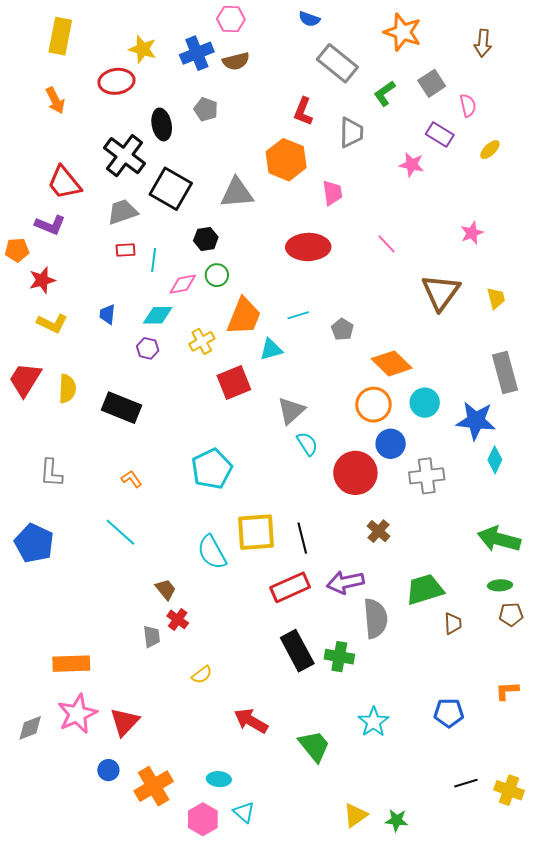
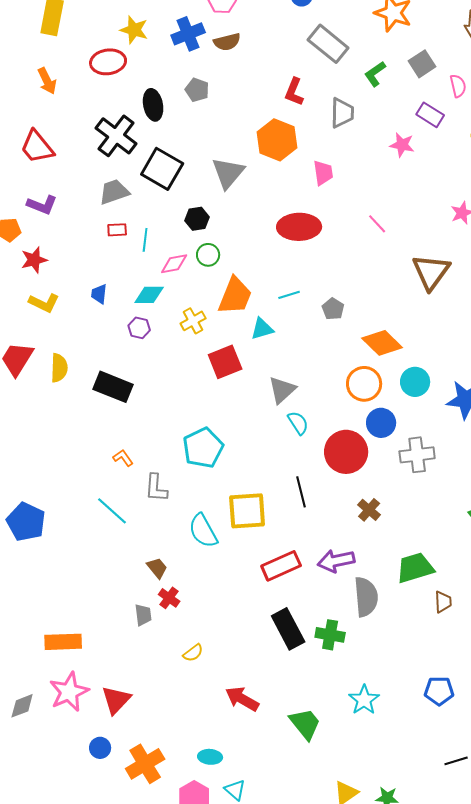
red trapezoid: (64, 183) -> (37, 147), moved
gray triangle: (237, 193) -> (228, 173), turned -45
gray L-shape: (51, 473) -> (156, 488), moved
black line: (302, 538) -> (301, 492), moved

